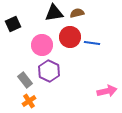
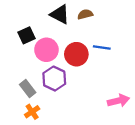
black triangle: (54, 13) -> (60, 14), turned 36
black square: (13, 24) -> (27, 35), moved
red circle: (70, 37) -> (76, 54), moved

